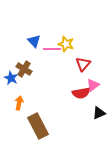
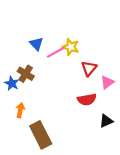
pink line: (52, 49) -> (56, 52), turned -30
pink triangle: (93, 85) -> (107, 82), moved

